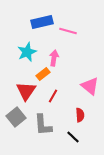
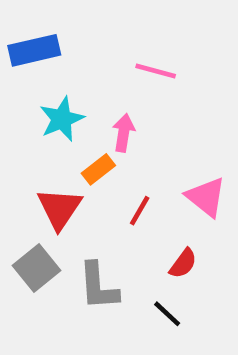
blue rectangle: (42, 22) -> (34, 50), moved
red line: (53, 96) -> (140, 211), moved
red semicircle: (80, 115) -> (183, 263), turned 40

